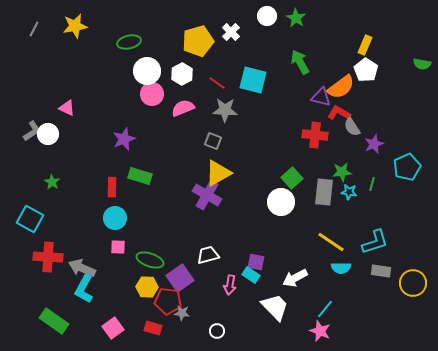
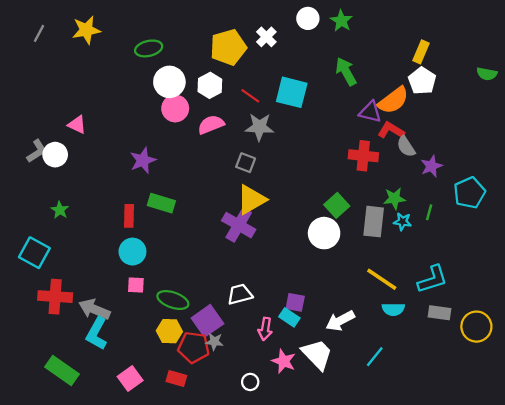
gray star: (182, 313) -> (214, 342), moved
pink star: (320, 331) -> (284, 361), moved

